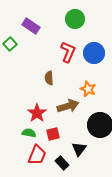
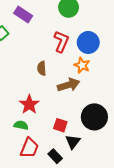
orange star: (88, 89) -> (82, 65), moved
brown arrow: (68, 106) -> (69, 85), moved
red square: (53, 134) -> (60, 125), moved, turned 32

